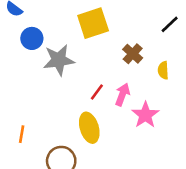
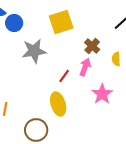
blue circle: (32, 38) -> (14, 23), moved
pink arrow: (122, 95) -> (85, 67), moved

